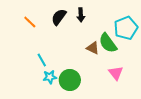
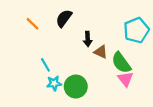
black arrow: (81, 15) -> (88, 39), moved
green semicircle: (108, 43) -> (121, 63), moved

